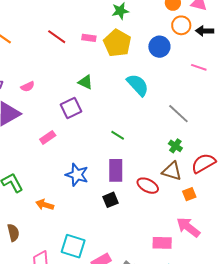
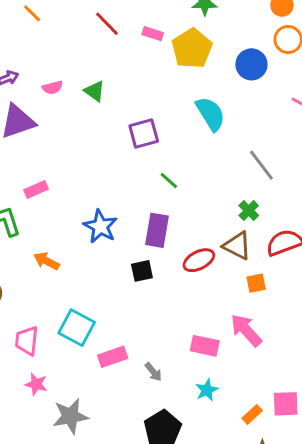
green triangle: (85, 82) -> (95, 91), moved
purple square: (71, 108) -> (144, 134), moved
pink rectangle: (48, 137) -> (36, 190), moved
red ellipse: (148, 186) -> (199, 260), turned -65

